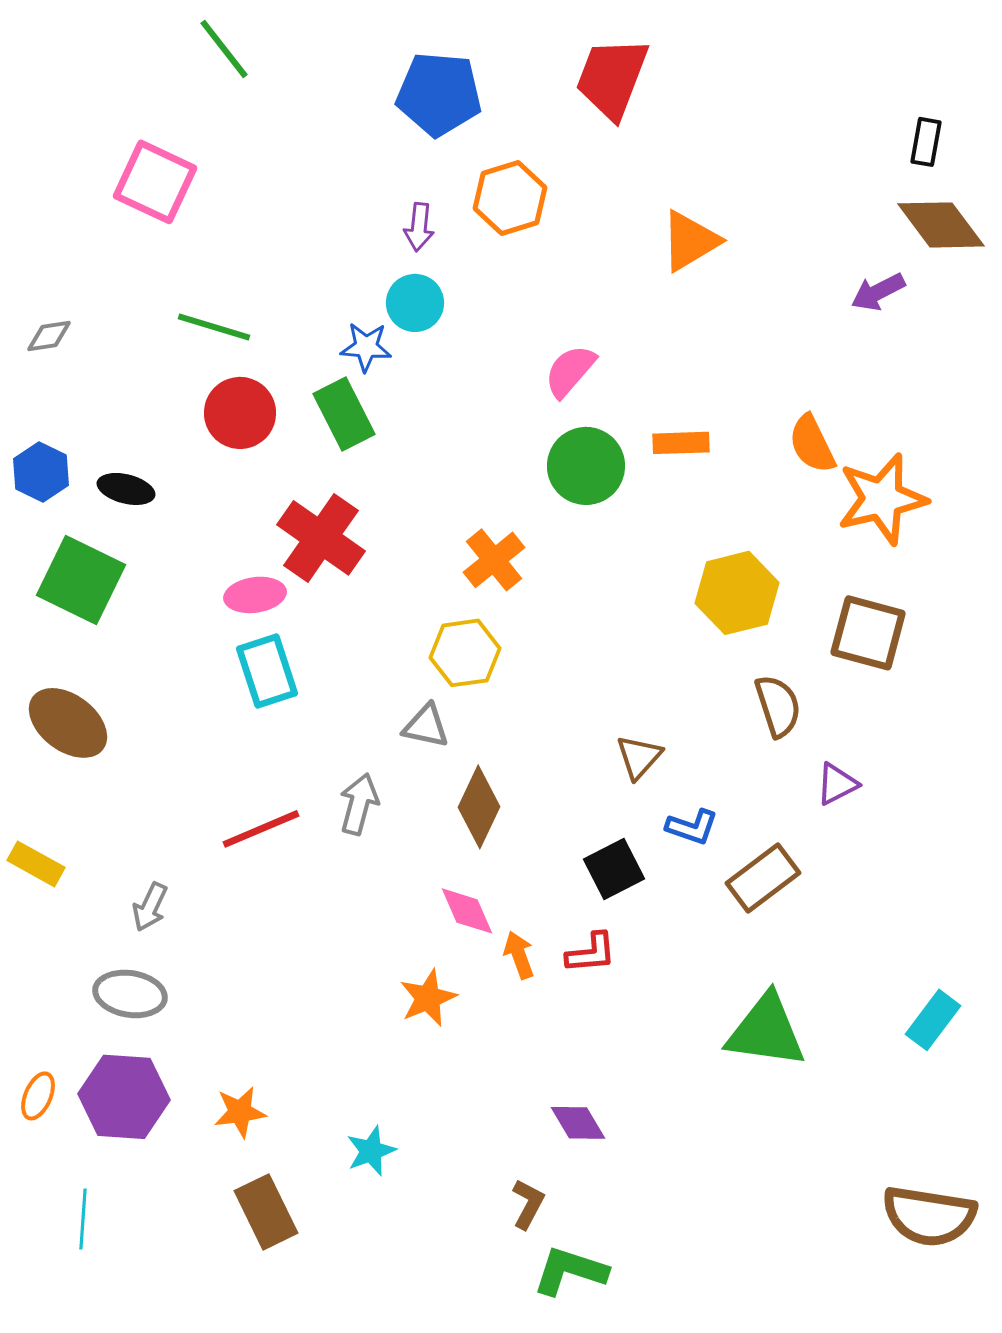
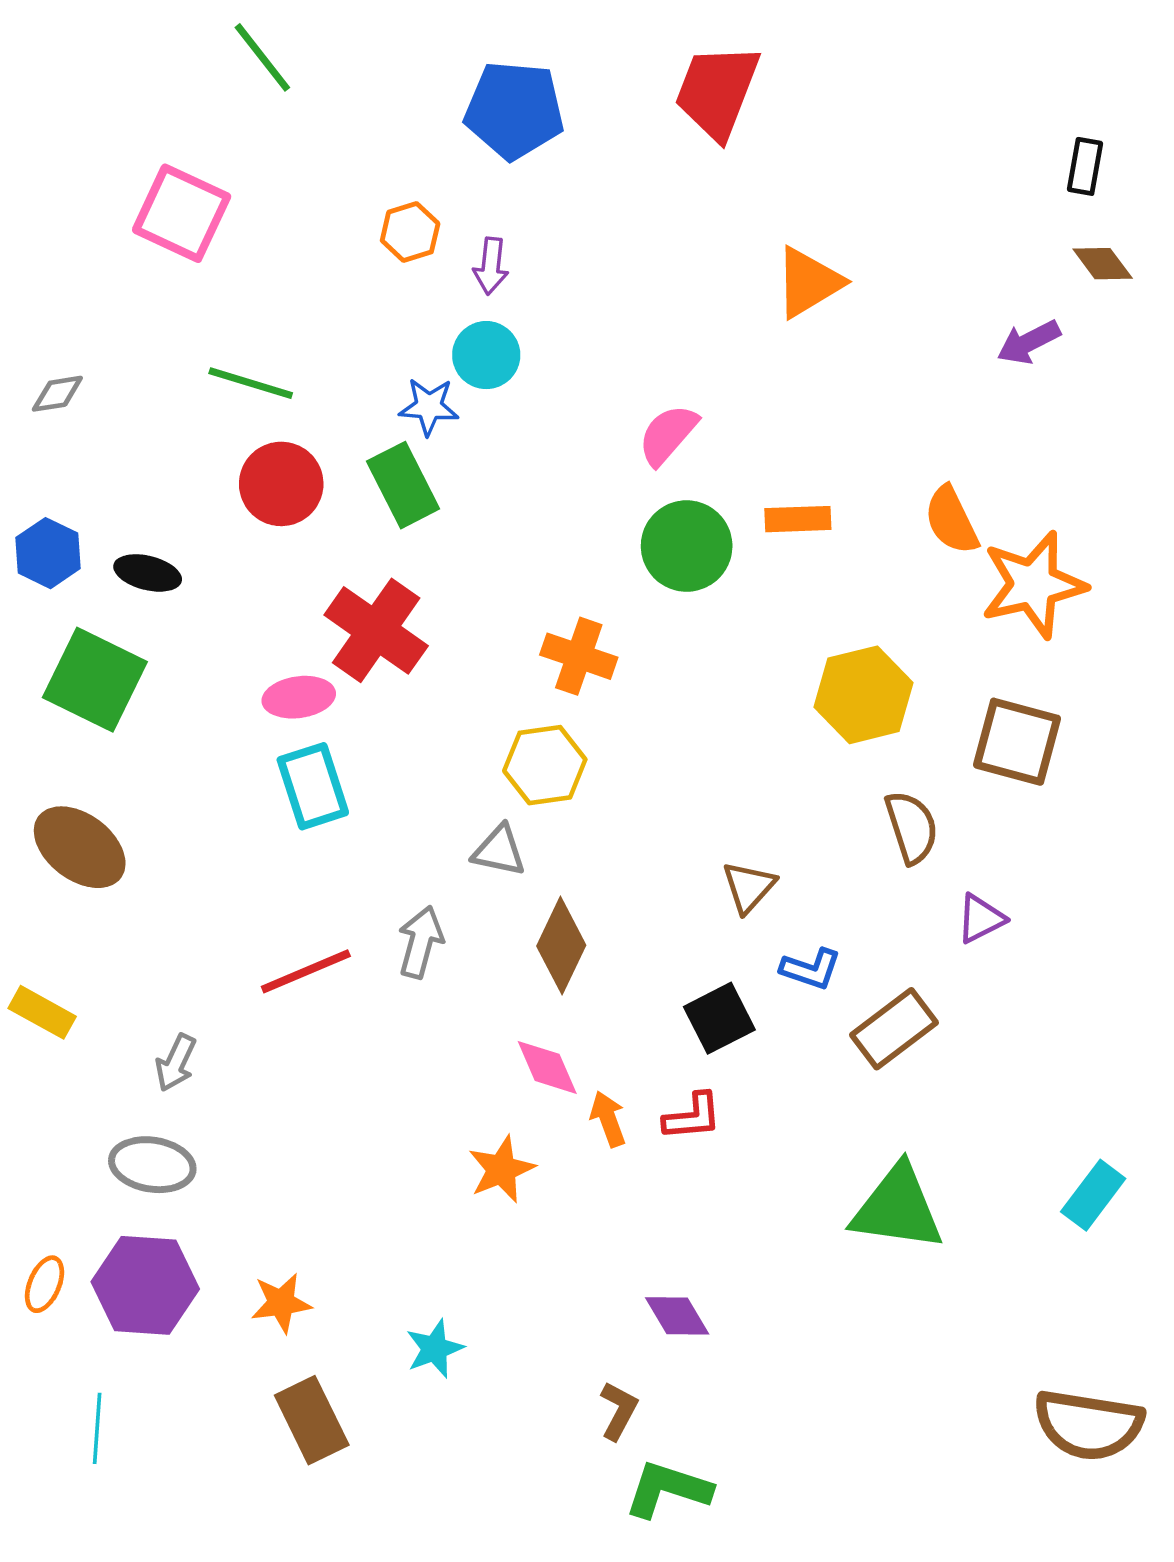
orange hexagon: (510, 198) -> (410, 232), moved, size x0.7
brown diamond: (941, 225) -> (1103, 264), size x0.6
orange cross: (494, 560) -> (579, 656), turned -32

